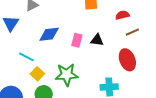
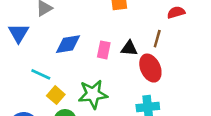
red semicircle: (122, 15) -> (176, 12), moved
brown line: (132, 32) -> (157, 39), moved, turned -48
red ellipse: (127, 60) -> (150, 68), moved

